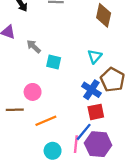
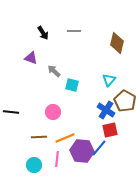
brown line: (15, 110) -> (39, 137), moved
pink line: (76, 144) -> (57, 159), moved
purple hexagon: (98, 144) -> (82, 151), moved
cyan circle: (53, 151) -> (34, 165), moved

